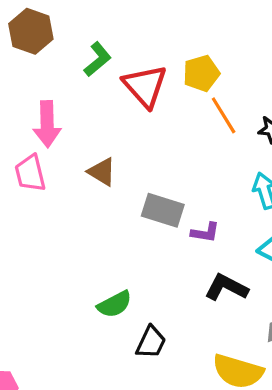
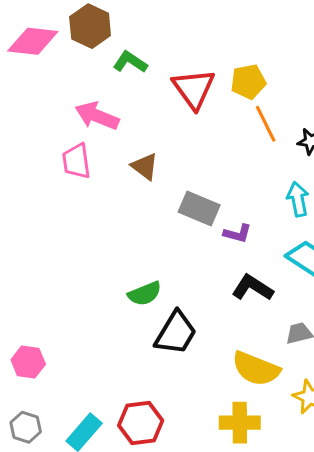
green L-shape: (98, 59) -> (130, 62), moved, turned -112
pink arrow: (47, 124) -> (97, 116), turned 108
black trapezoid: (151, 342) -> (176, 333), size x1.4

